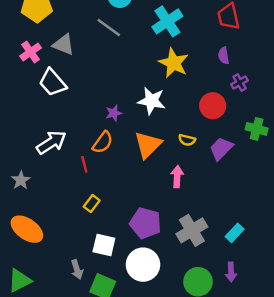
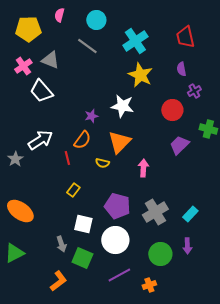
yellow semicircle: (187, 140) -> (102, 163), moved
gray star: (21, 180) -> (15, 159), moved

